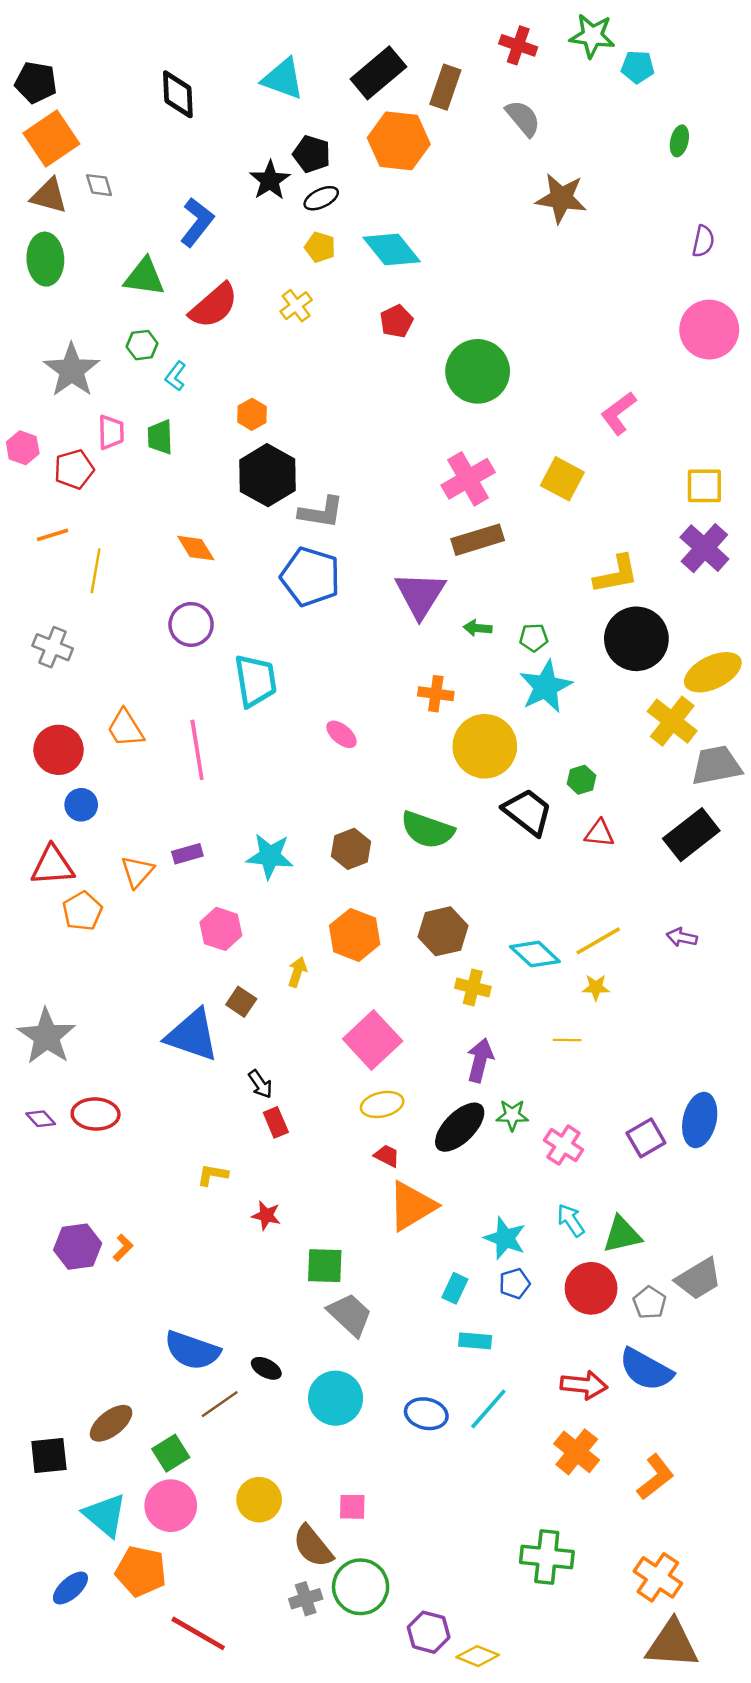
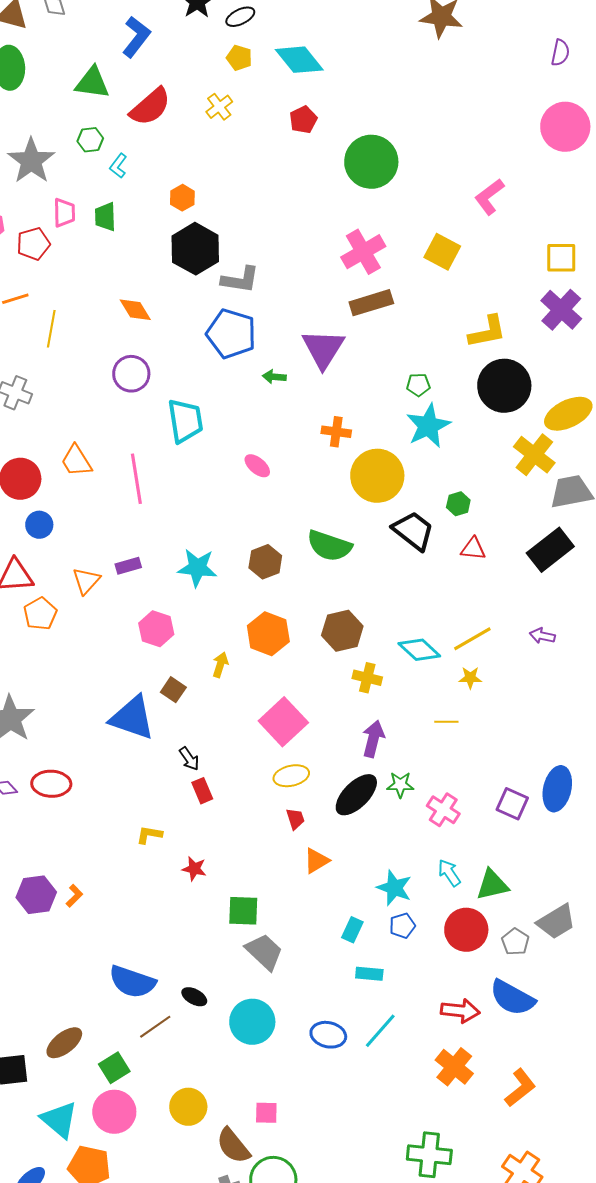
green arrow: (478, 628) -> (274, 377), moved
purple square: (646, 1138) -> (512, 804), turned -36
red trapezoid: (387, 1156) -> (295, 819), turned 45
orange triangle: (412, 1206) -> (316, 861), size x0.6

